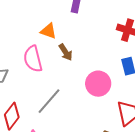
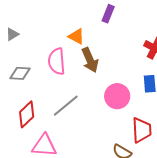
brown arrow: (66, 52) -> (90, 60), size x1.4

